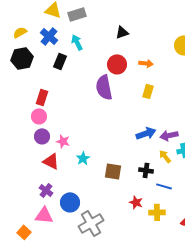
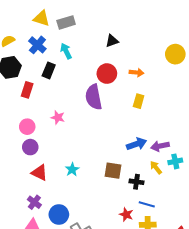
red rectangle: (42, 97) -> (27, 90), moved
pink star: (63, 141) -> (58, 117), moved
brown square: (113, 171) -> (113, 171), moved
blue line: (164, 186) -> (147, 204), moved

